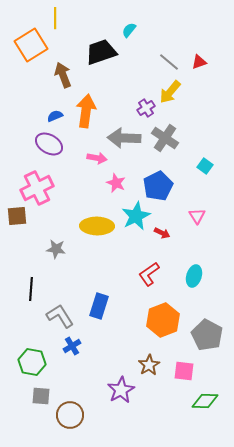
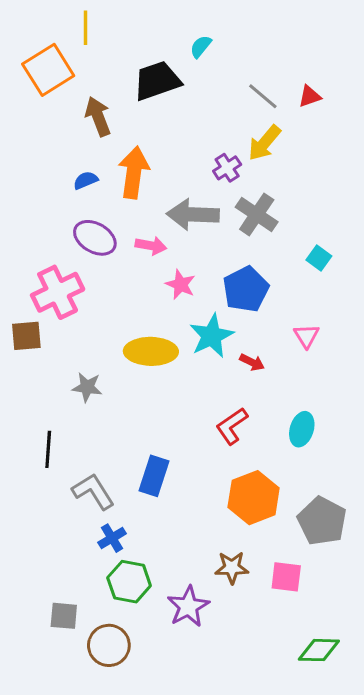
purple ellipse: (49, 144) -> (95, 238), moved
green hexagon: (32, 362) -> (129, 582), moved
brown star: (149, 365) -> (232, 568), turned 30
green diamond: (205, 401) -> (319, 650), moved

